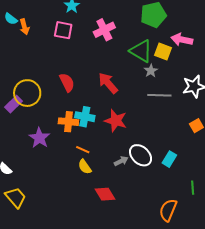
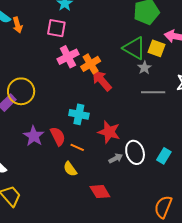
pink cross: (104, 30) -> (68, 57), moved
red semicircle: (67, 82) -> (58, 136), moved
red star: (116, 121) -> (109, 132), moved
orange cross: (68, 122) -> (91, 64), moved, turned -36
white ellipse: (141, 155) -> (135, 152), turned 30
yellow semicircle: (85, 167) -> (70, 169), moved

